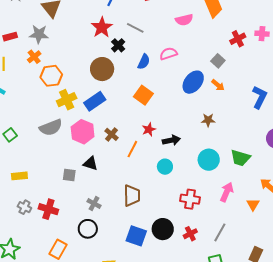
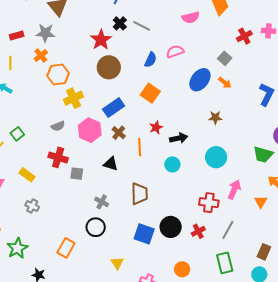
red star: (102, 27) -> (101, 40), moved
black cross: (118, 45) -> (120, 23), moved
blue rectangle: (95, 101) -> (114, 108), moved
gray semicircle: (51, 127) -> (58, 126), size x0.6
orange line: (132, 149) -> (140, 147), turned -30
green trapezoid: (240, 158) -> (263, 155), moved
black triangle: (90, 163) -> (111, 164), moved
yellow rectangle: (19, 176) -> (27, 175), turned 42
red cross: (190, 199) -> (209, 203), moved
red cross: (48, 209) -> (58, 157), moved

